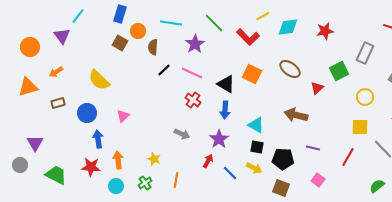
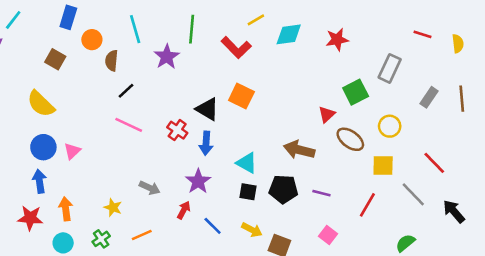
cyan line: (171, 23) -> (135, 29), turned 65
green line: (214, 23) -> (192, 29), turned 50
brown square: (120, 43) -> (55, 59), moved
brown ellipse: (290, 69) -> (350, 139), moved
pink line: (192, 73) -> (129, 125), moved
red cross: (193, 100) -> (177, 130), moved
blue circle: (87, 113) -> (43, 147), moved
gray arrow: (182, 134) -> (150, 188), moved
black pentagon: (283, 159) -> (283, 189), moved
yellow arrow: (254, 168) -> (252, 230), moved
orange line: (176, 180) -> (142, 235), turned 56

